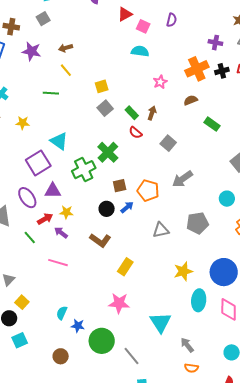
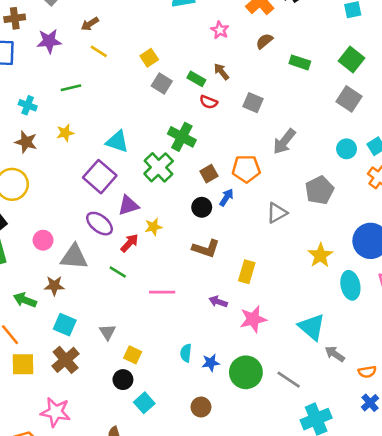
green line: (51, 93) -> (71, 88), moved
brown arrow: (152, 113) -> (221, 72), turned -40
purple arrow: (61, 233) -> (218, 302), moved
gray arrow: (187, 345) -> (335, 354), moved

